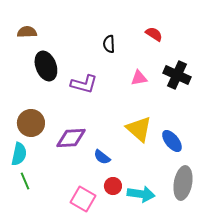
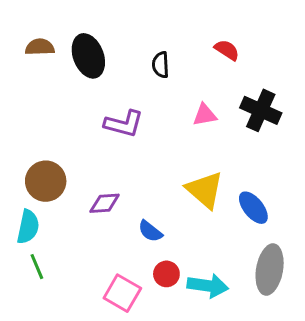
black ellipse: (46, 66) -> (88, 56), moved
purple diamond: (71, 138) -> (105, 203), size x0.7

